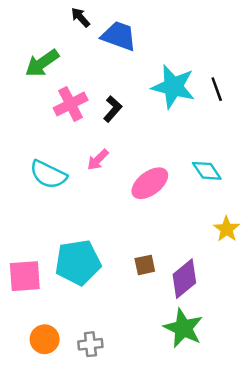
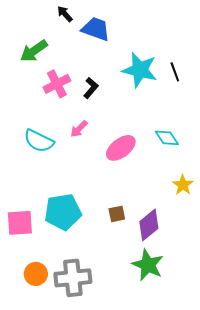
gray cross: (90, 344) -> (73, 278), size x1.8

